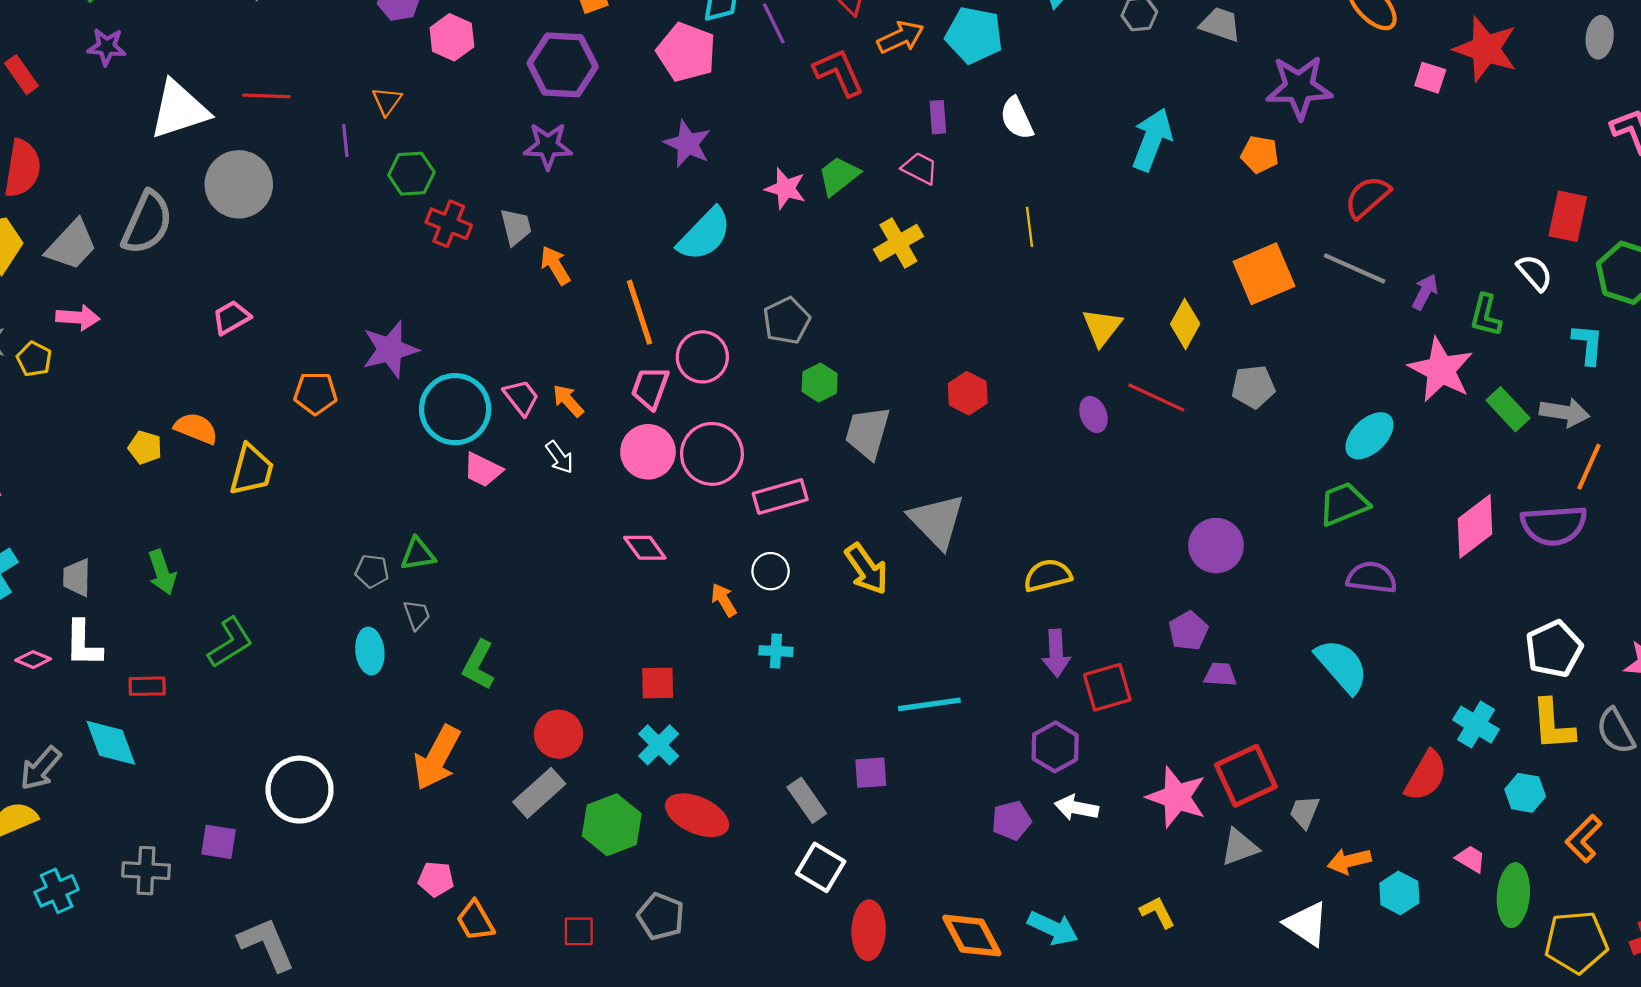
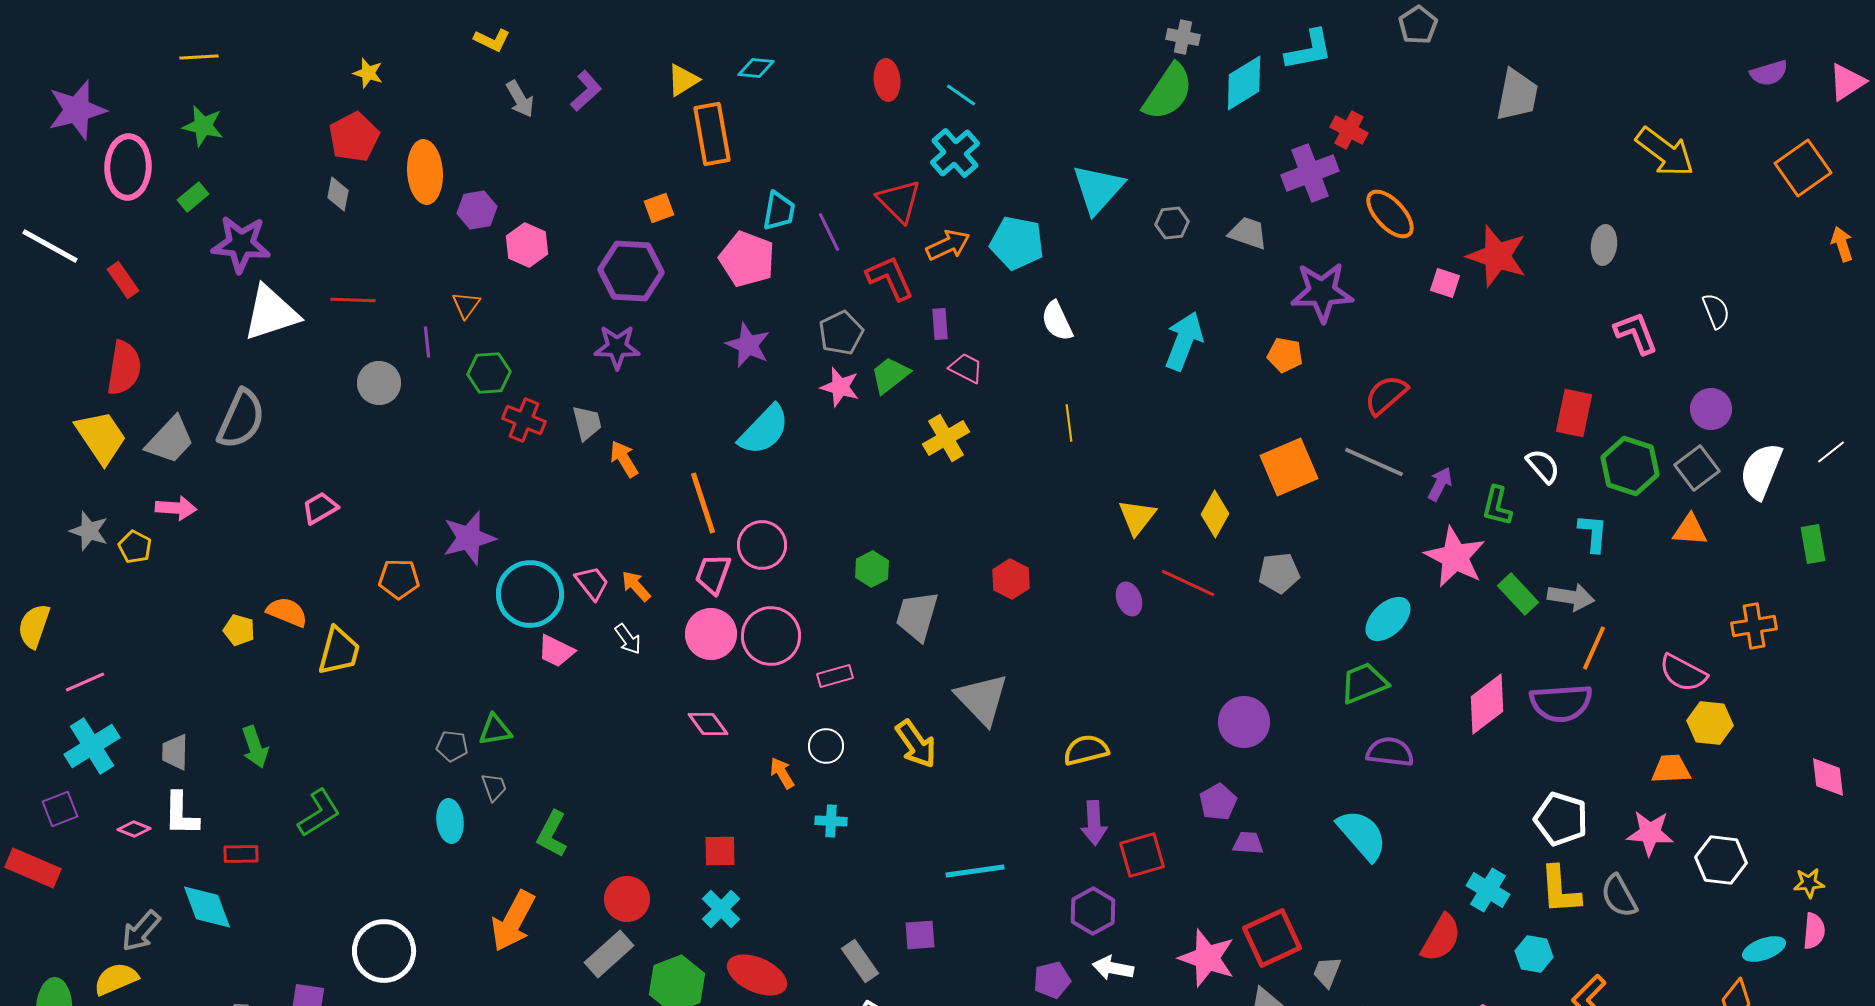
purple star: (107, 47) -> (241, 244), moved, size x1.6
purple rectangle: (938, 117) -> (940, 324), moved
gray circle: (239, 184) -> (379, 383), moved, size x0.7
gray pentagon: (787, 321) -> (841, 333), moved
pink rectangle: (780, 497) -> (835, 676), size x0.7
white pentagon: (1554, 649) -> (1561, 819), turned -30

